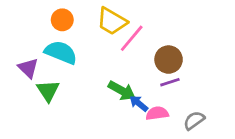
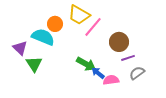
orange circle: (62, 20) -> (55, 24), moved
purple line: (170, 82) -> (128, 58), moved
gray semicircle: (194, 120) -> (137, 73), moved

